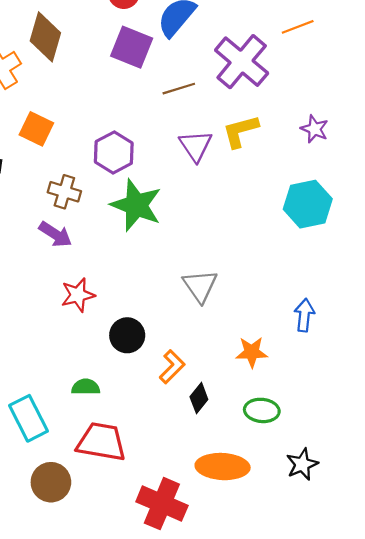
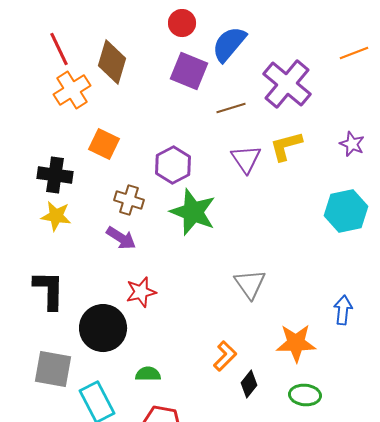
orange line: (298, 27) -> (354, 53), moved
black circle: (127, 335) -> (103, 328), moved, size x1.5
orange star: (252, 352) -> (296, 343), size x1.4

